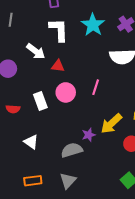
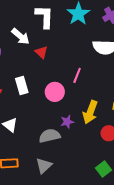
red triangle: (58, 66) -> (41, 52), turned 32
pink circle: (66, 92) -> (55, 92), moved
yellow arrow: (111, 124) -> (90, 112), turned -30

